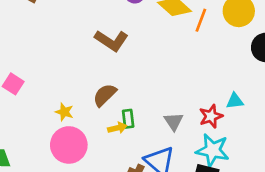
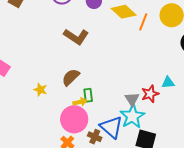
gray triangle: (174, 121) -> (132, 99), moved
pink circle: (69, 145) -> (74, 119), moved
cyan star: (213, 150) -> (132, 116), moved, turned 30

